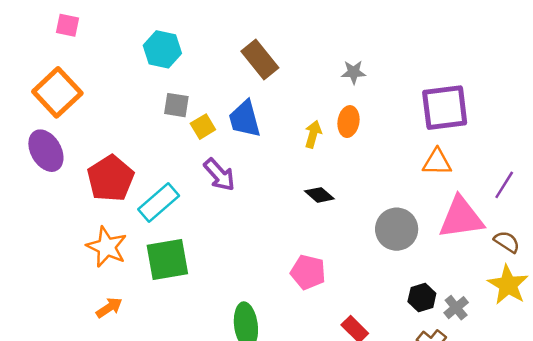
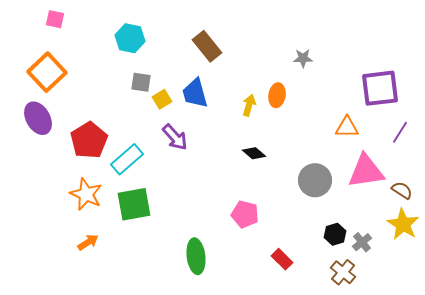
gray star: (354, 72) -> (303, 58), moved
purple square: (445, 108) -> (380, 88), moved
purple line: (504, 185) -> (400, 132), moved

